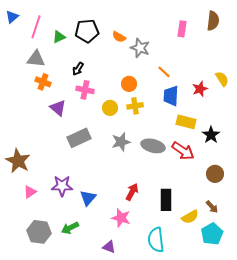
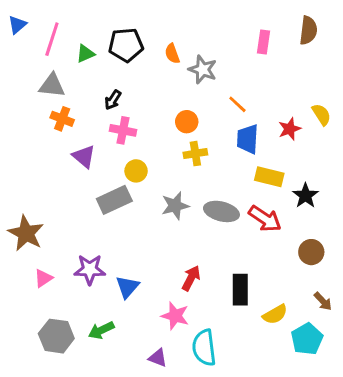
orange semicircle: (119, 37) -> (172, 54), turned 40
yellow circle: (110, 108) -> (136, 171), moved
brown arrow: (212, 207) -> (323, 301), moved
cyan semicircle: (156, 240) -> (204, 348), moved

